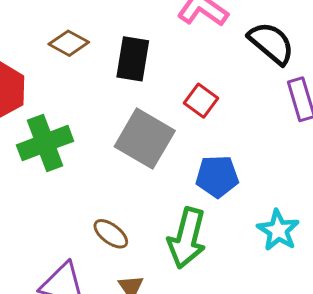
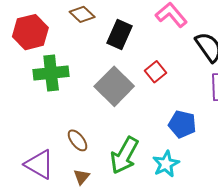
blue pentagon: (217, 176) -> (182, 124), moved
cyan star: (278, 230) -> (166, 164), moved

